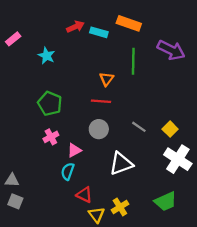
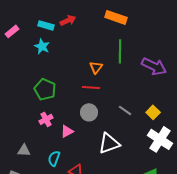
cyan rectangle: (99, 32) -> (46, 25), moved
purple arrow: (171, 50) -> (154, 66), moved
cyan semicircle: (68, 171) -> (54, 158), moved
gray triangle: (12, 180) -> (24, 150), moved

